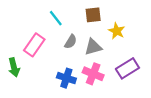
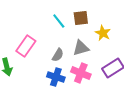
cyan line: (56, 18) -> (59, 21), moved
gray semicircle: (71, 42) -> (58, 55), moved

